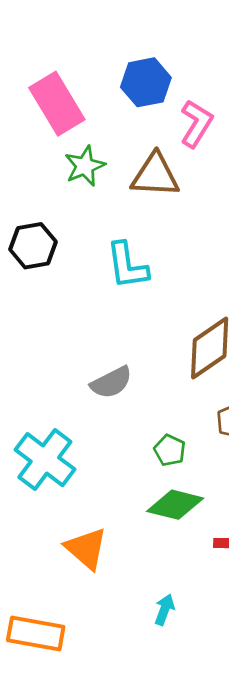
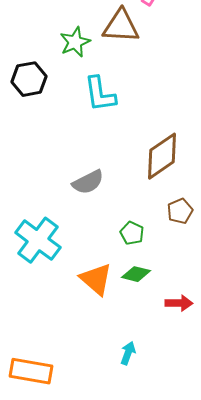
green star: (85, 166) -> (75, 42), moved
green diamond: (175, 505) -> (136, 274), size x0.7
orange triangle: (86, 549) -> (96, 279), moved

